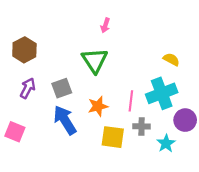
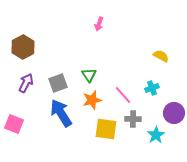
green triangle: (95, 60) -> (89, 75), moved, size x0.6
cyan cross: (162, 93) -> (152, 88), size x0.5
pink line: (131, 101) -> (123, 95), turned -48

